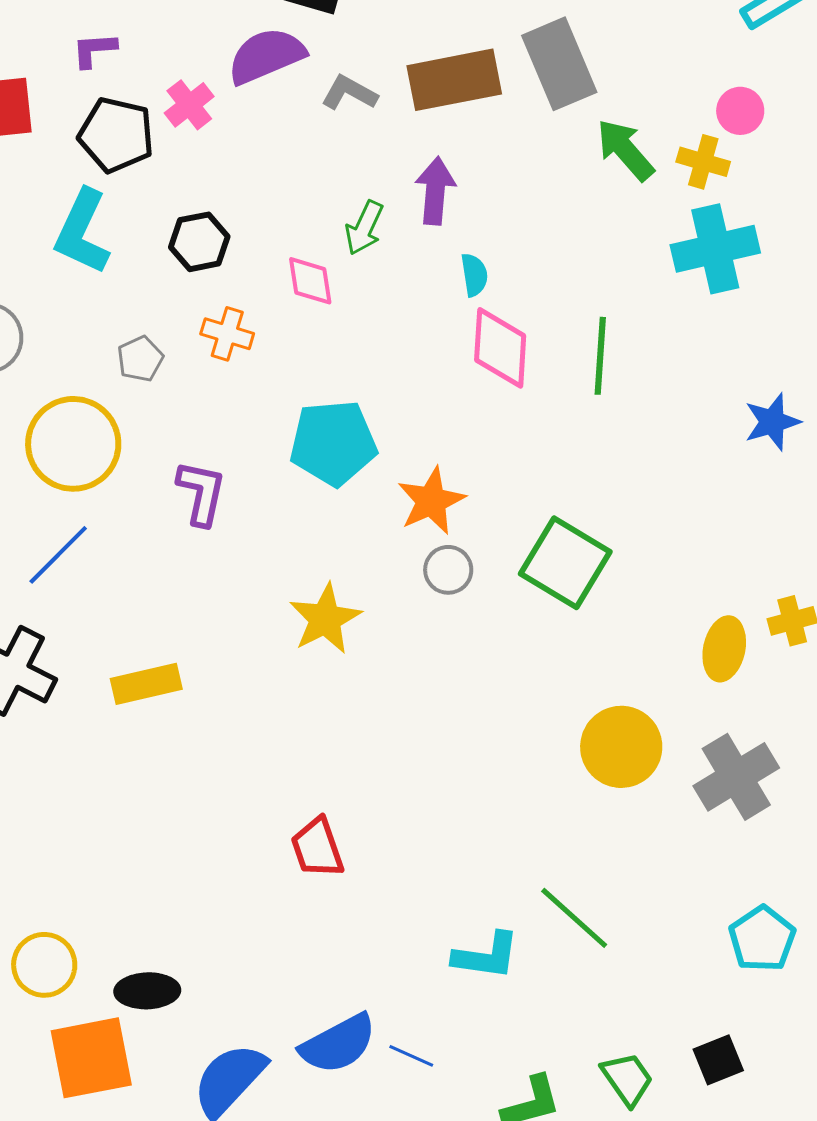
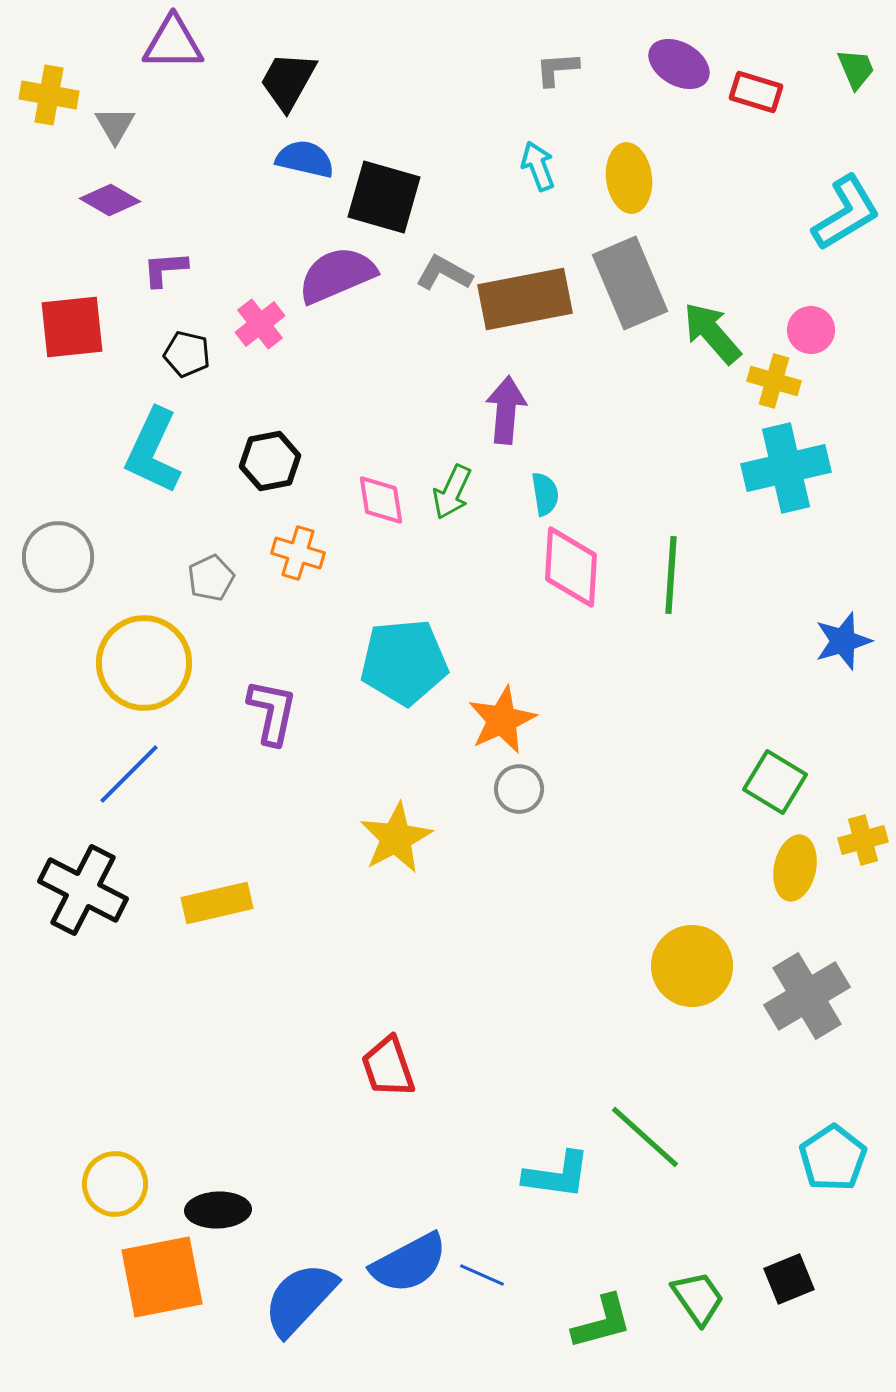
gray L-shape: (349, 93) -> (444, 273), moved
black pentagon: (116, 135) -> (187, 354), size x0.6
green arrow: (625, 150) -> (712, 333), moved
green arrow: (364, 228) -> (452, 492), moved
green square: (565, 563) -> (775, 782), moved, size x0.7

